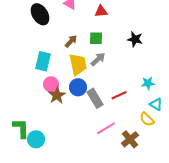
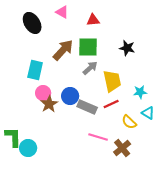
green square: (96, 38) -> (88, 47), size x1.5
brown arrow: (71, 41) -> (63, 50), size x1.6
yellow trapezoid: (78, 64) -> (112, 81), moved
gray rectangle: (95, 98) -> (87, 107), turned -36
yellow semicircle: (147, 119) -> (129, 122), moved
pink line: (106, 128) -> (98, 137), turned 48

